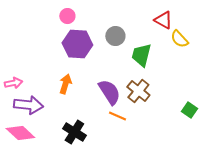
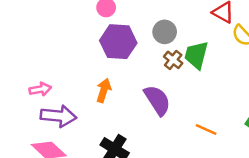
brown cross: (138, 91) -> (173, 60), moved, size x0.7
orange line: (117, 116) -> (206, 129), moved

